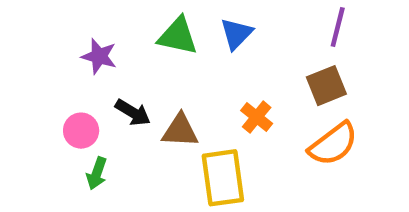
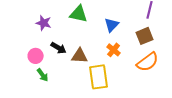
blue triangle: (236, 34) -> (112, 25), moved
green arrow: (97, 173) -> (43, 75), turned -56

